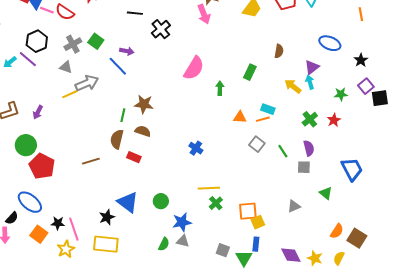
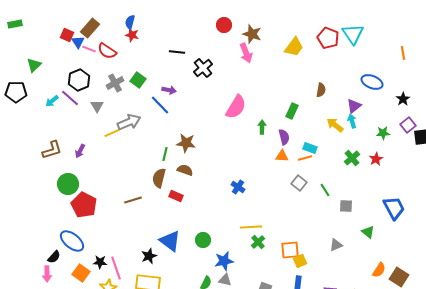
gray triangle: (66, 67) -> (97, 106), moved, turned 40
purple semicircle: (309, 148) -> (284, 137), moved

